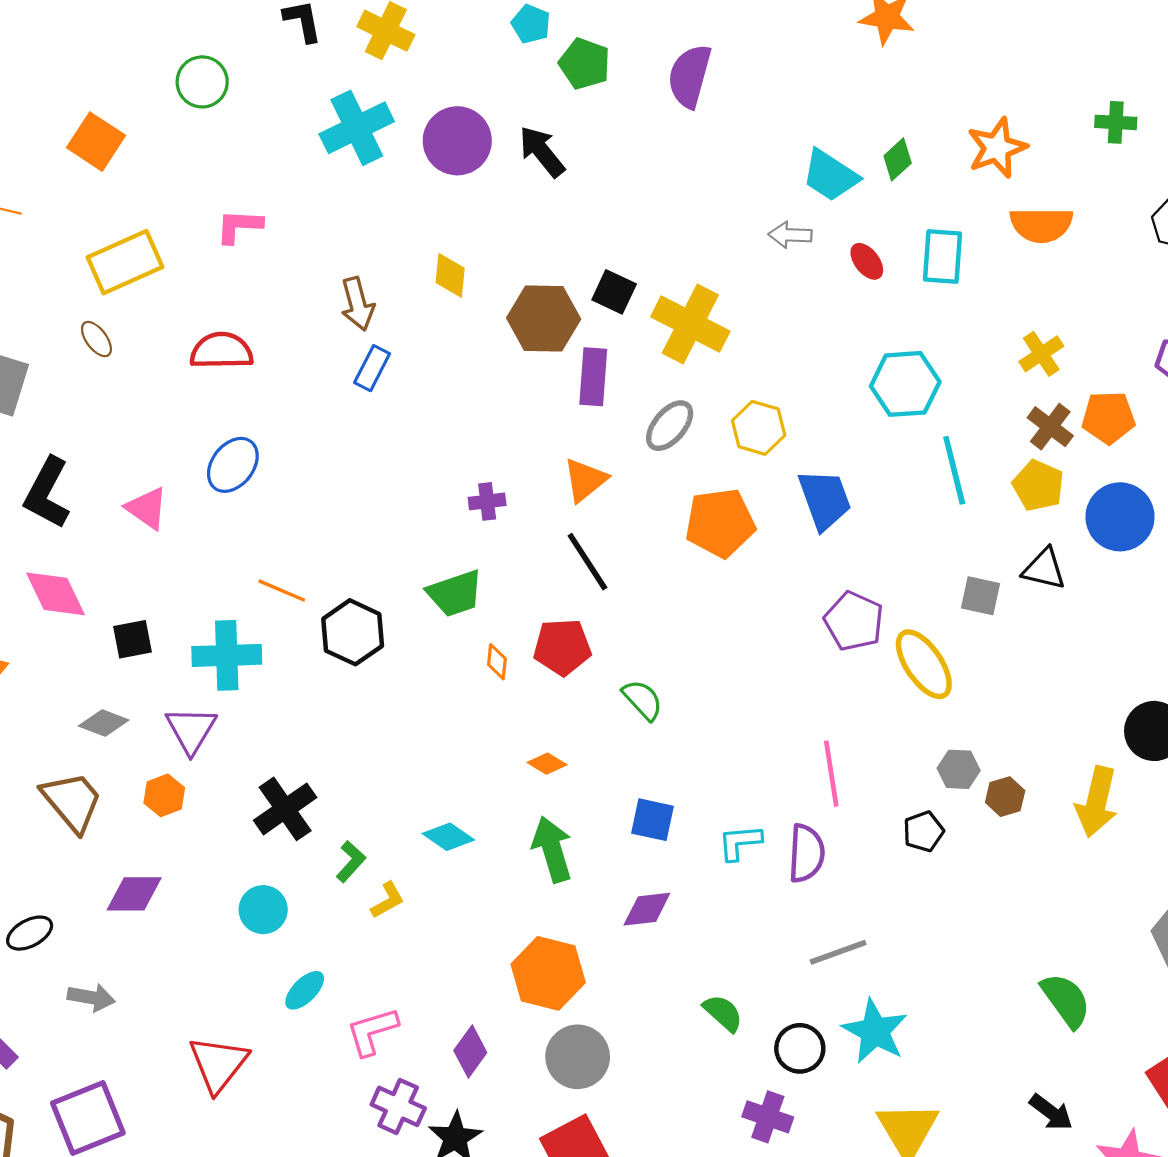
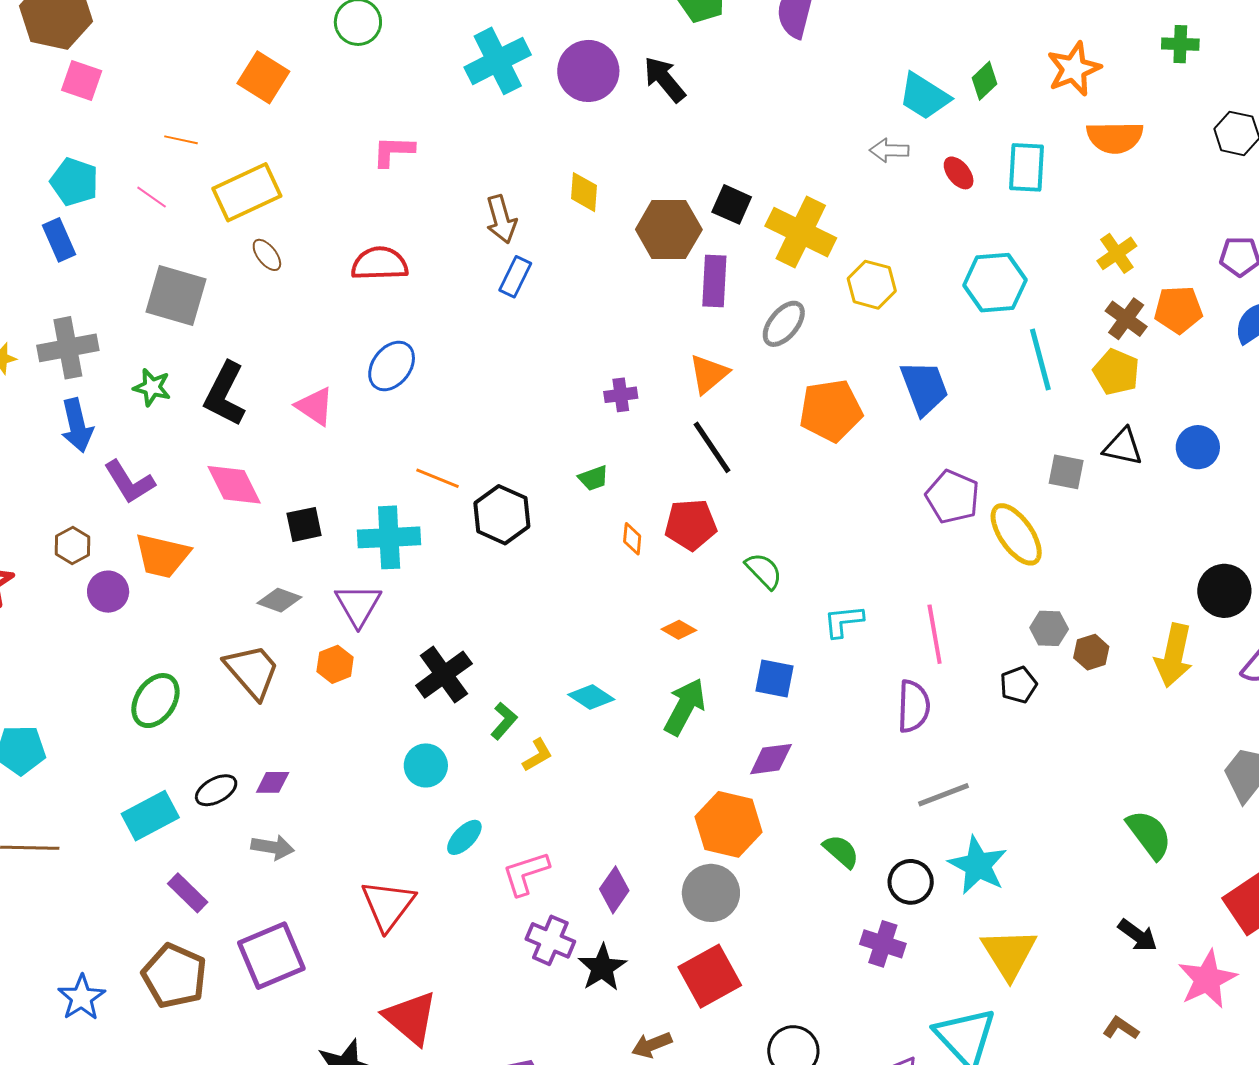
yellow rectangle: (125, 262) -> (247, 192), moved
yellow hexagon: (759, 428) -> (872, 285), moved
blue circle: (1120, 517) -> (1198, 447), moved, size x0.7
green trapezoid: (455, 593) -> (593, 478), size x0.6
cyan L-shape: (740, 842) -> (843, 621), moved
green arrow: (552, 849) -> (685, 707), turned 46
purple diamond: (134, 894) -> (273, 782), moved, size x0.7
orange hexagon: (548, 973) -> (729, 824), moved

